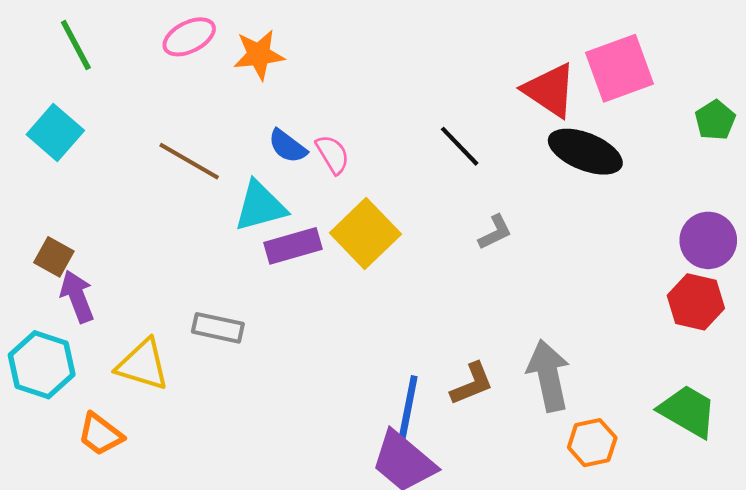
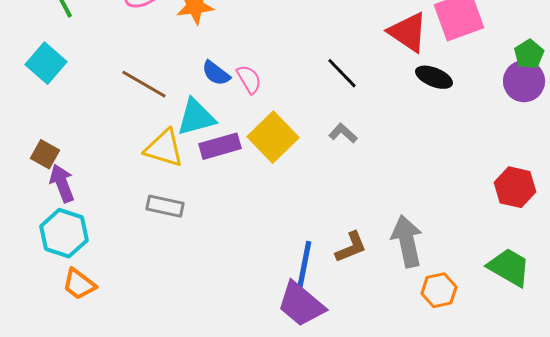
black ellipse: (585, 152) -> (434, 77), size x0.7
gray L-shape: (495, 232) -> (343, 133), moved, turned -112
purple circle: (708, 240) -> (524, 81), moved
cyan hexagon: (42, 365) -> (64, 233), moved
yellow triangle: (143, 365) -> (164, 148), moved

